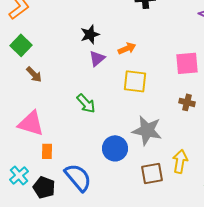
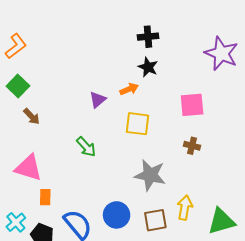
black star: (90, 34) -> (148, 67), moved, turned -30
blue circle: (115, 148) -> (117, 215), moved

